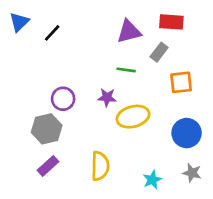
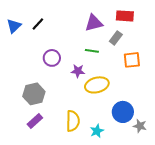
blue triangle: (19, 22) -> (14, 26), moved
purple circle: (63, 99) -> (52, 58), moved
blue circle: (187, 133) -> (123, 112), moved
cyan star: (152, 180) -> (97, 131), moved

